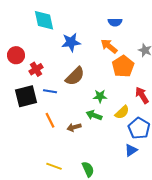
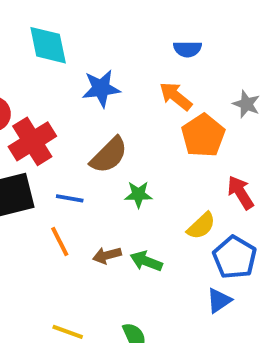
red cross: (36, 69) -> (32, 141), size x1.6
blue line: (50, 91) -> (70, 198), moved
green star: (100, 96) -> (138, 194), moved
green arrow: (94, 115) -> (146, 261), moved

